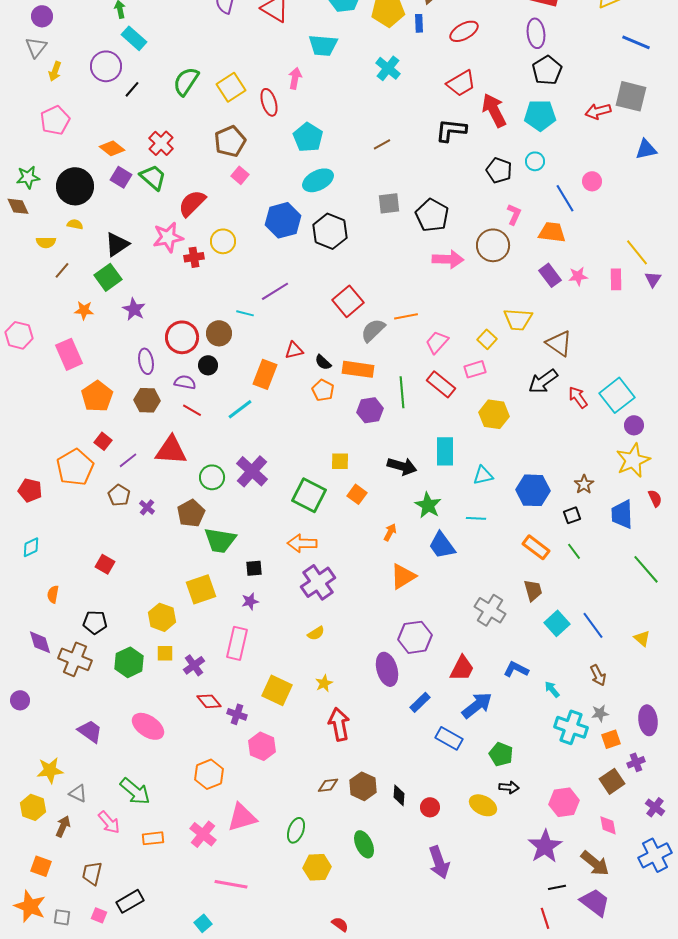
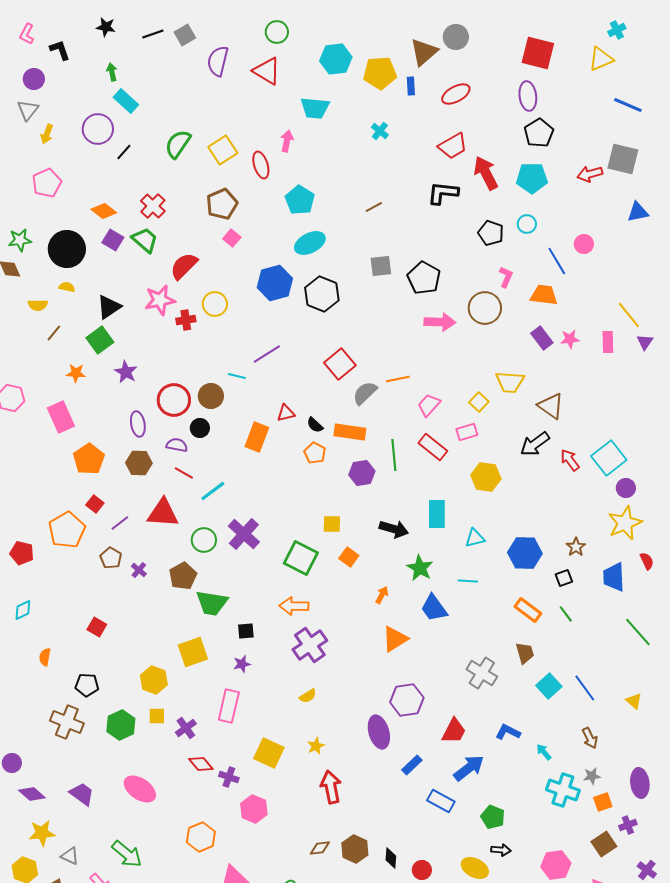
cyan cross: (388, 68) -> (380, 131), size x0.7
cyan line: (240, 409) -> (213, 491), moved
purple diamond: (40, 642) -> (32, 794), moved, turned -32

